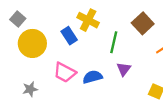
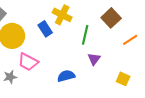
pink trapezoid: (65, 72) -> (28, 62), moved
blue semicircle: (93, 77) -> (66, 76), moved

